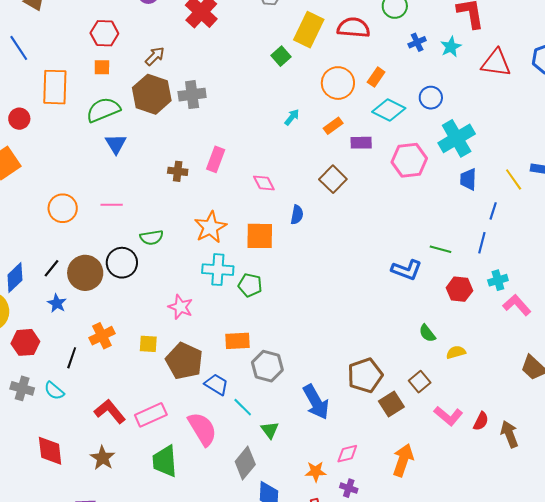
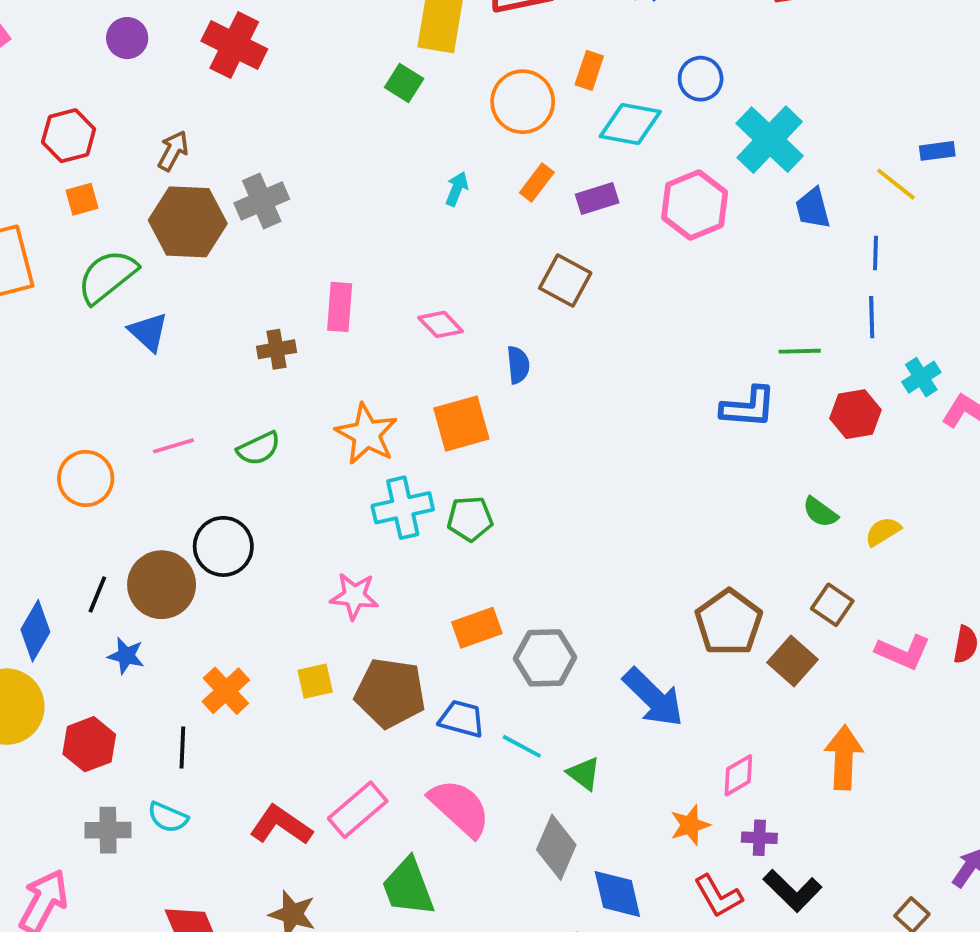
green semicircle: (152, 237) -> (259, 448), moved

